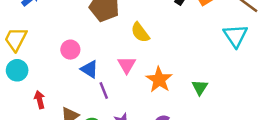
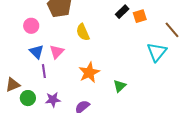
pink circle: (70, 50) -> (31, 26), moved
pink triangle: (127, 65) -> (57, 52), moved

